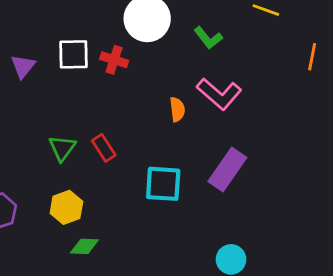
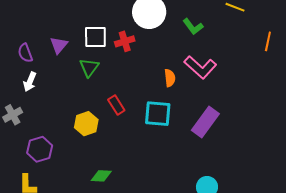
red cross: (114, 60) -> (125, 41), turned -36
green triangle: (62, 148) -> (89, 67), moved
cyan square: (163, 184) -> (158, 114), moved
yellow hexagon: (66, 207) -> (86, 124), moved

